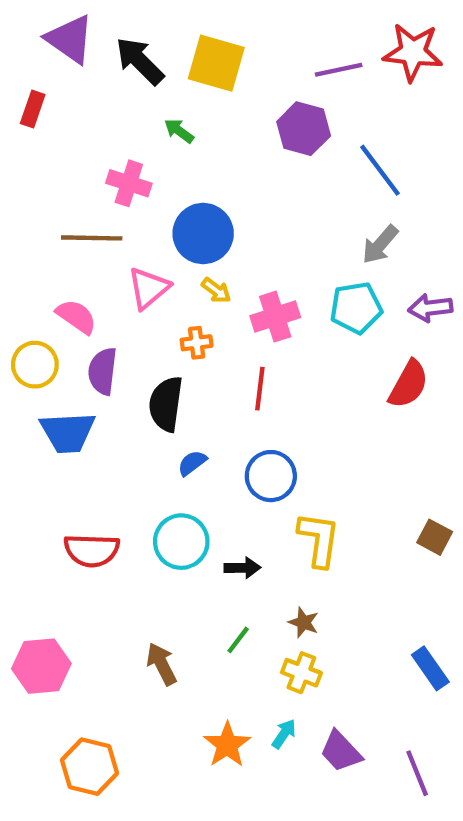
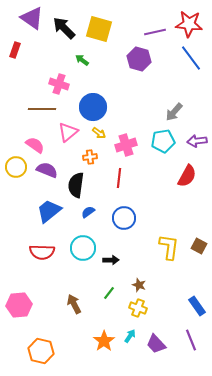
blue line: (380, 170) -> (191, 58), moved
purple semicircle: (103, 371) -> (47, 170), turned 105
blue trapezoid: (68, 432) -> (49, 211), moved, turned 144
yellow L-shape: (319, 539) -> (169, 247), moved
purple line: (417, 773) -> (191, 340), moved

